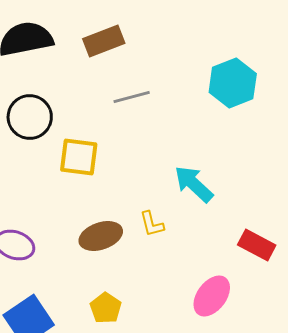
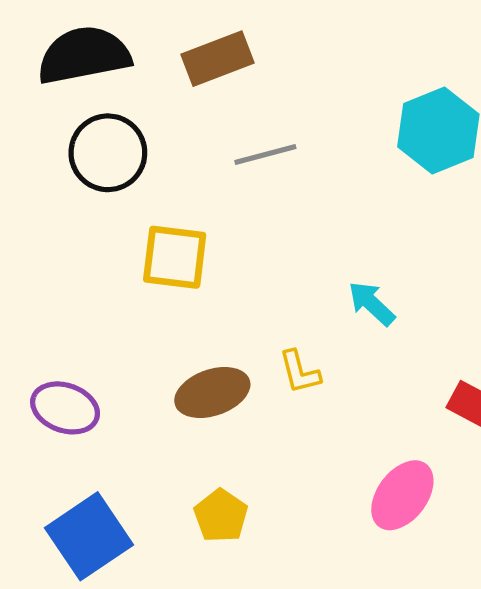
black circle: (30, 117) -> (108, 153), moved
cyan arrow: (194, 184) -> (372, 303), size x0.7

